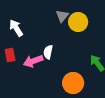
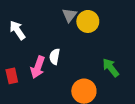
red rectangle: (10, 55) -> (12, 76), moved
pink arrow: (33, 61) -> (38, 67), turned -48

